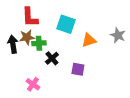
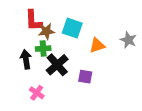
brown star: (27, 37) -> (46, 31), moved
black arrow: (13, 44) -> (26, 59), moved
black cross: (52, 58) -> (57, 65), size x1.5

